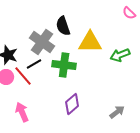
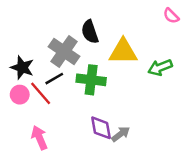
purple diamond: (72, 104) -> (101, 128), turned -60
gray arrow: (117, 112) -> (121, 134), moved

